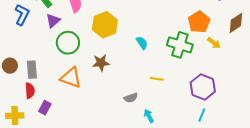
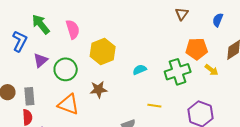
purple triangle: (53, 21) -> (41, 60), moved
orange pentagon: (199, 22) -> (197, 49), turned 30
cyan semicircle: (142, 43) -> (140, 70), turned -80
green cross: (180, 45) -> (178, 72), turned -35

